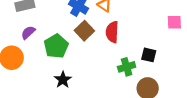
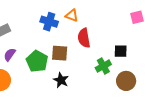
brown square: (84, 31) -> (60, 53), moved, turned -30
black star: (63, 80) -> (61, 80), moved

